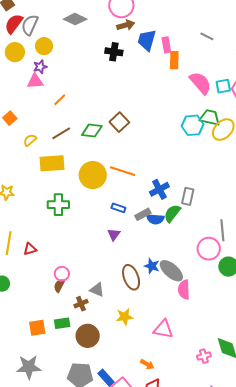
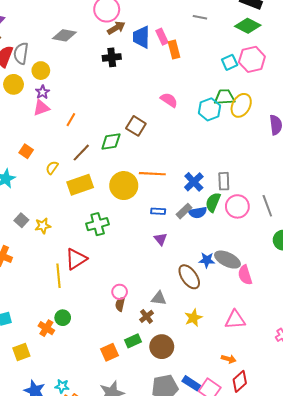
pink semicircle: (200, 83) -> (169, 100), moved, size x0.7
red triangle: (30, 249) -> (76, 259), moved, size x1.6
pink circle: (209, 249) -> (237, 206), moved

